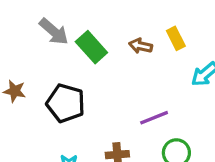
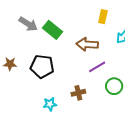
yellow rectangle: (176, 38) -> (103, 17), turned 48
brown arrow: (141, 46) -> (87, 44), moved, size x1.5

